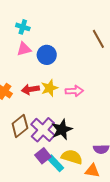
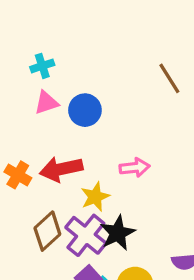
cyan cross: (23, 27) -> (42, 66), turned -32
yellow star: (49, 88) -> (95, 197), moved
red arrow: (30, 89) -> (61, 169), size x1.4

